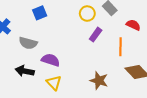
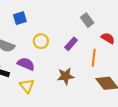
yellow circle: (87, 14) -> (41, 41), moved
brown star: (99, 81) -> (66, 76), moved, turned -30

